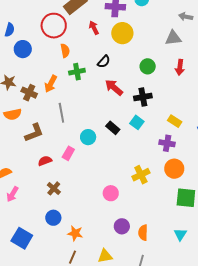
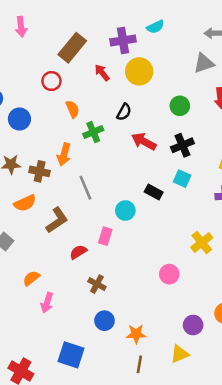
red circle: (54, 26) -> (51, 81), size x0.6
purple circle: (122, 226) -> (193, 325), moved

